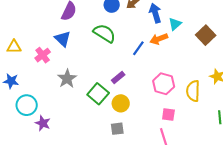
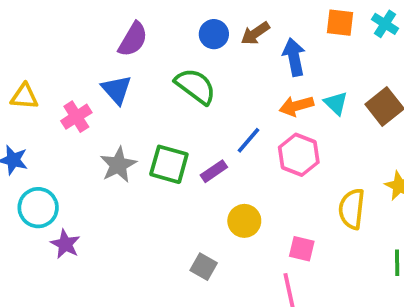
cyan triangle: (175, 24) -> (336, 103), moved, turned -40
blue line: (138, 48) -> (248, 140), moved
pink hexagon: (164, 84) -> (299, 155), moved
green square: (98, 94) -> (169, 164), moved, turned -30
yellow circle: (121, 103) -> (244, 221), moved
gray square: (117, 129) -> (204, 267), turned 32

